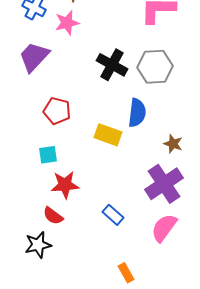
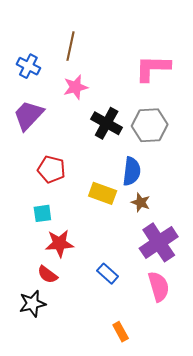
pink star: (67, 23) -> (76, 87), moved
brown star: (173, 144) -> (141, 202), moved
pink semicircle: (164, 228) -> (159, 287), turned 128

